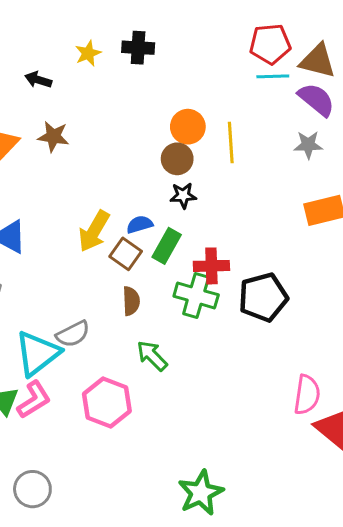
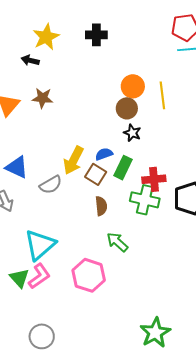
yellow star: (88, 53) -> (46, 37), moved, size x1.5
black star: (183, 195) -> (132, 133), turned 30
gray semicircle: (73, 334) -> (51, 185), moved

